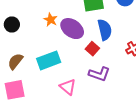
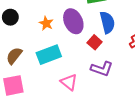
orange star: (51, 20) -> (46, 23), moved
purple ellipse: (72, 29) -> (73, 21), turned 30

